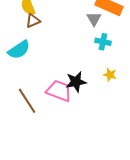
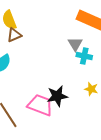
gray triangle: (94, 19) -> (75, 44), moved

